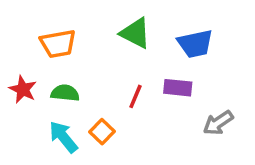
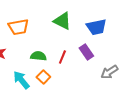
purple rectangle: (178, 88) -> (86, 52), turned 49
green semicircle: (65, 93) -> (38, 56), moved

